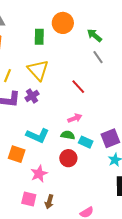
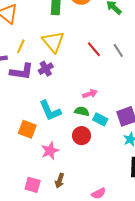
gray line: (98, 57) -> (118, 50), moved
red line: (78, 87) -> (94, 49), moved
cyan L-shape: (38, 136) -> (50, 111), turned 40
pink square: (29, 199) -> (33, 185), moved

